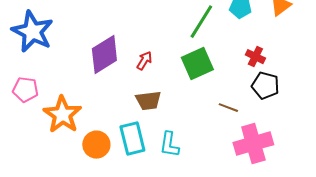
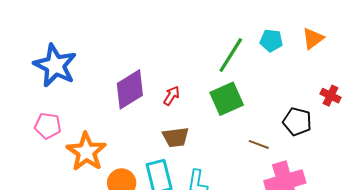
red cross: (255, 57) -> (331, 96), moved

